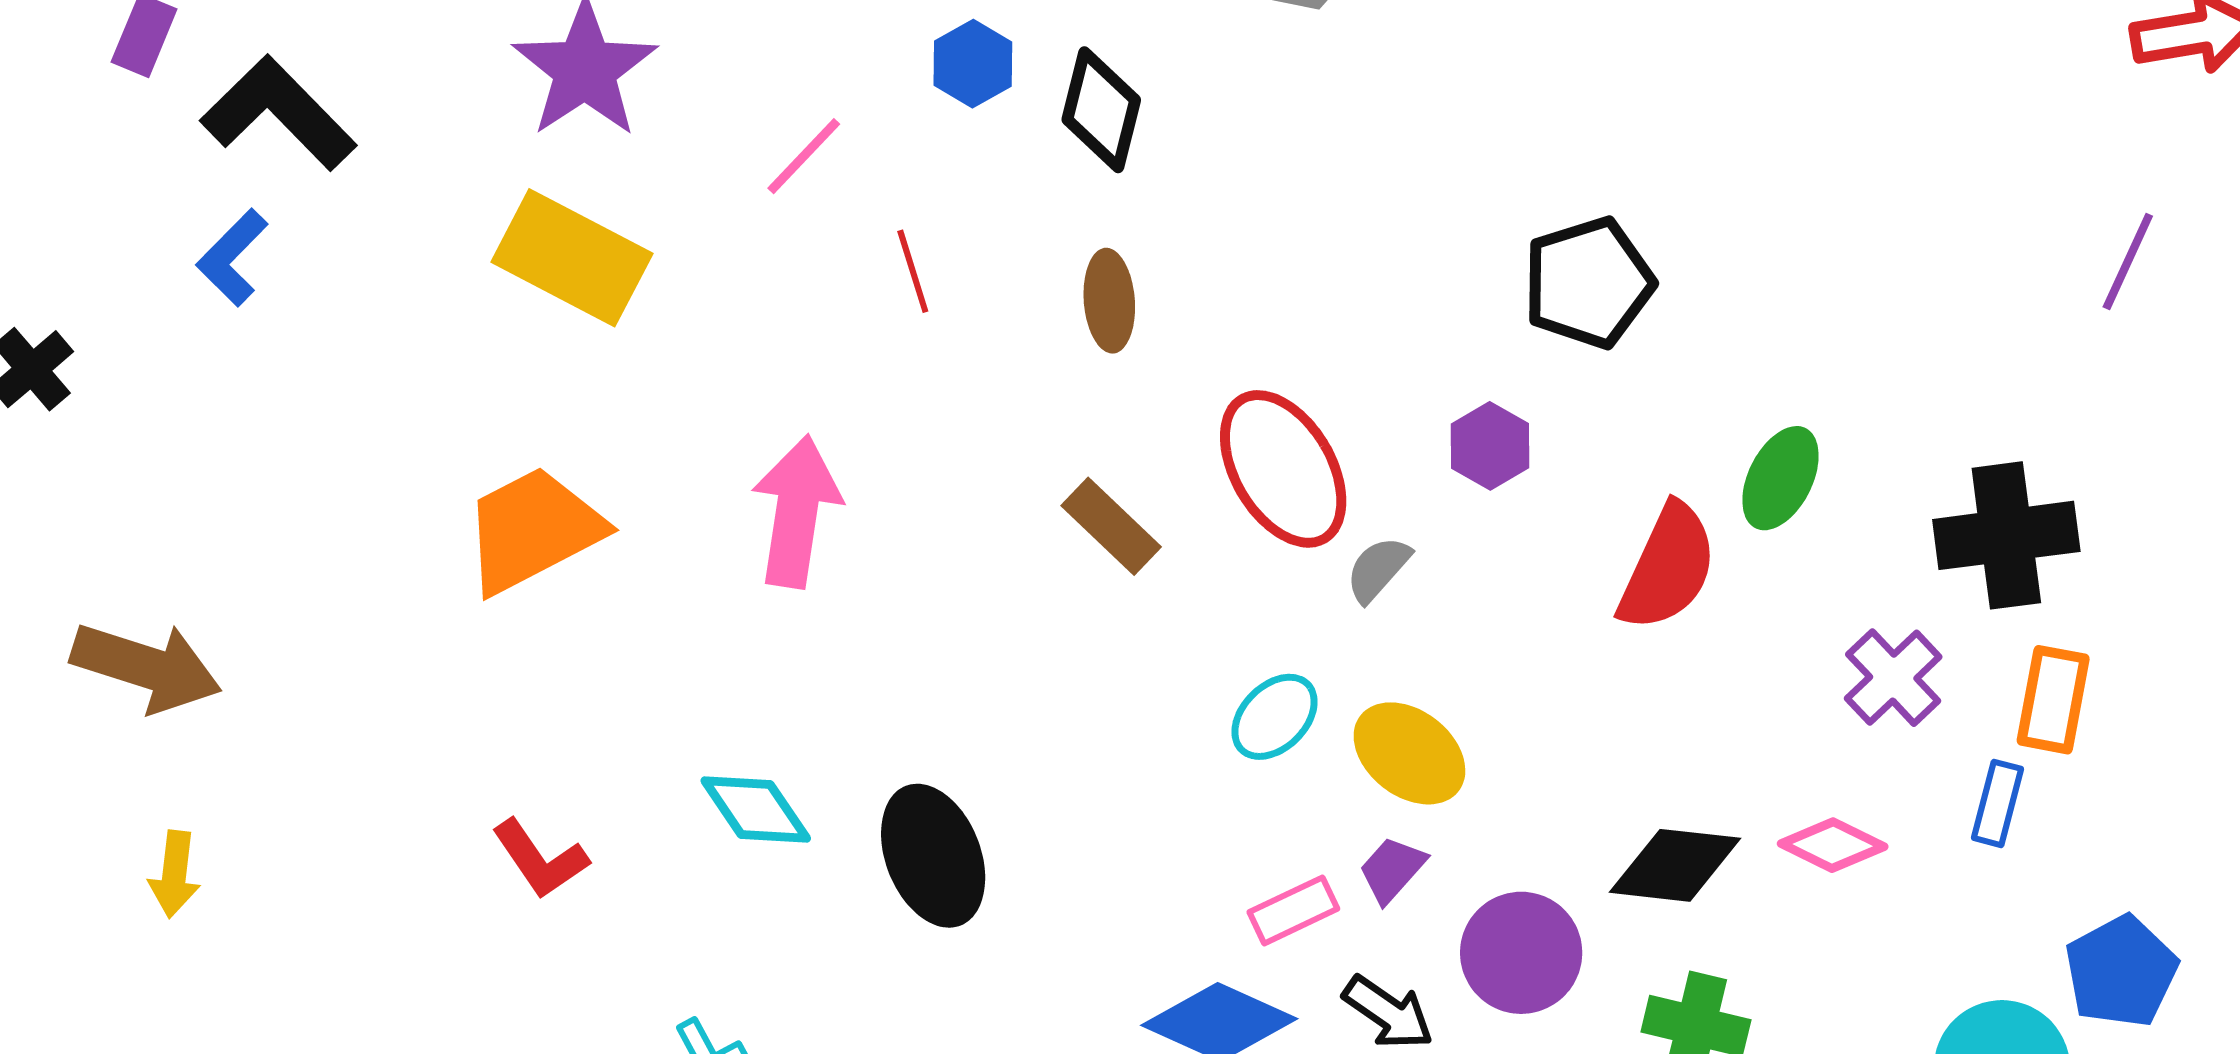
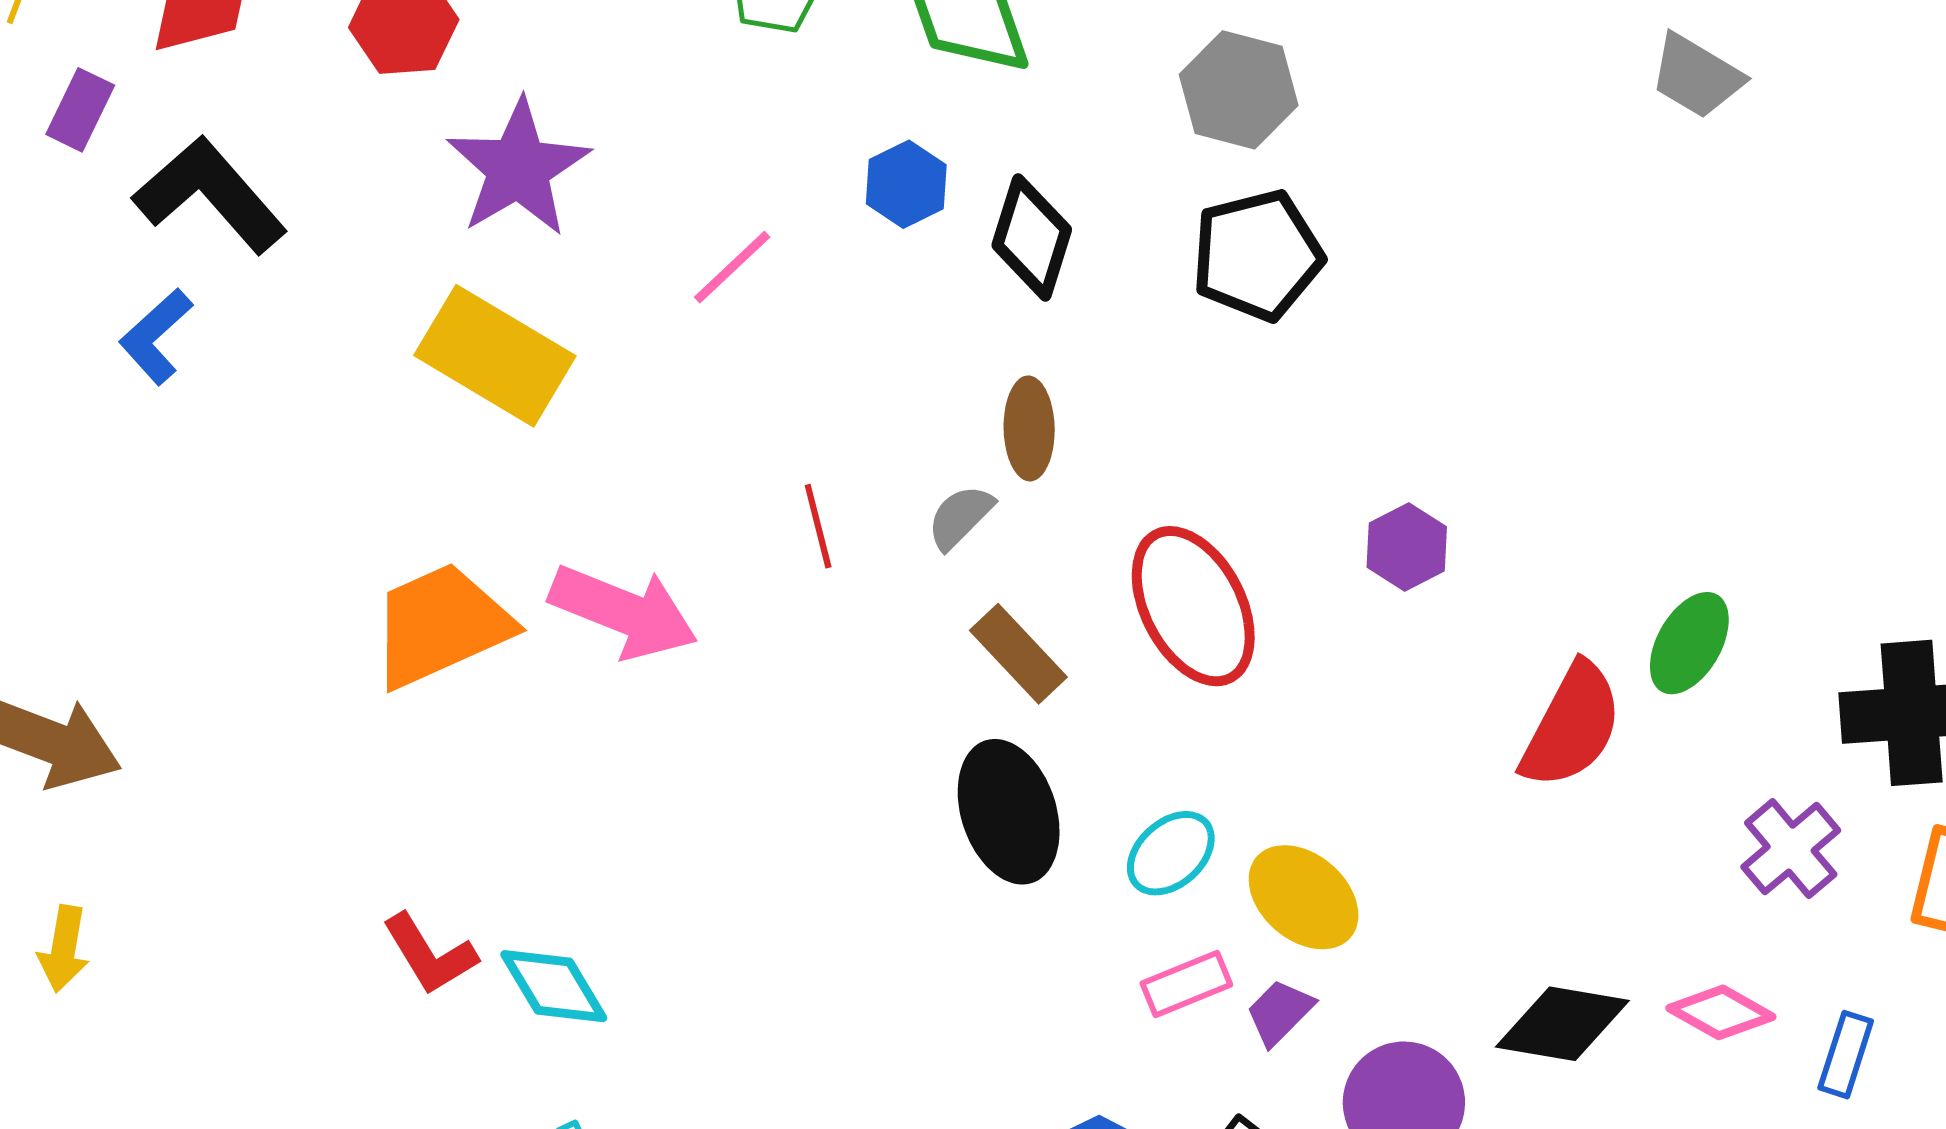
red line: (913, 271) -> (818, 526), moved
black pentagon: (1588, 283) -> (1257, 255), moved
purple hexagon: (1490, 446) -> (1407, 547), moved
pink arrow: (796, 511) -> (624, 612), moved, turned 100
gray semicircle: (1378, 569) -> (960, 517), moved
blue rectangle: (1997, 803) -> (1846, 1055), moved
cyan diamond: (756, 809) -> (554, 986), moved
black ellipse: (933, 856) -> (1009, 812), moved
pink rectangle: (1293, 910) -> (1186, 984), moved

